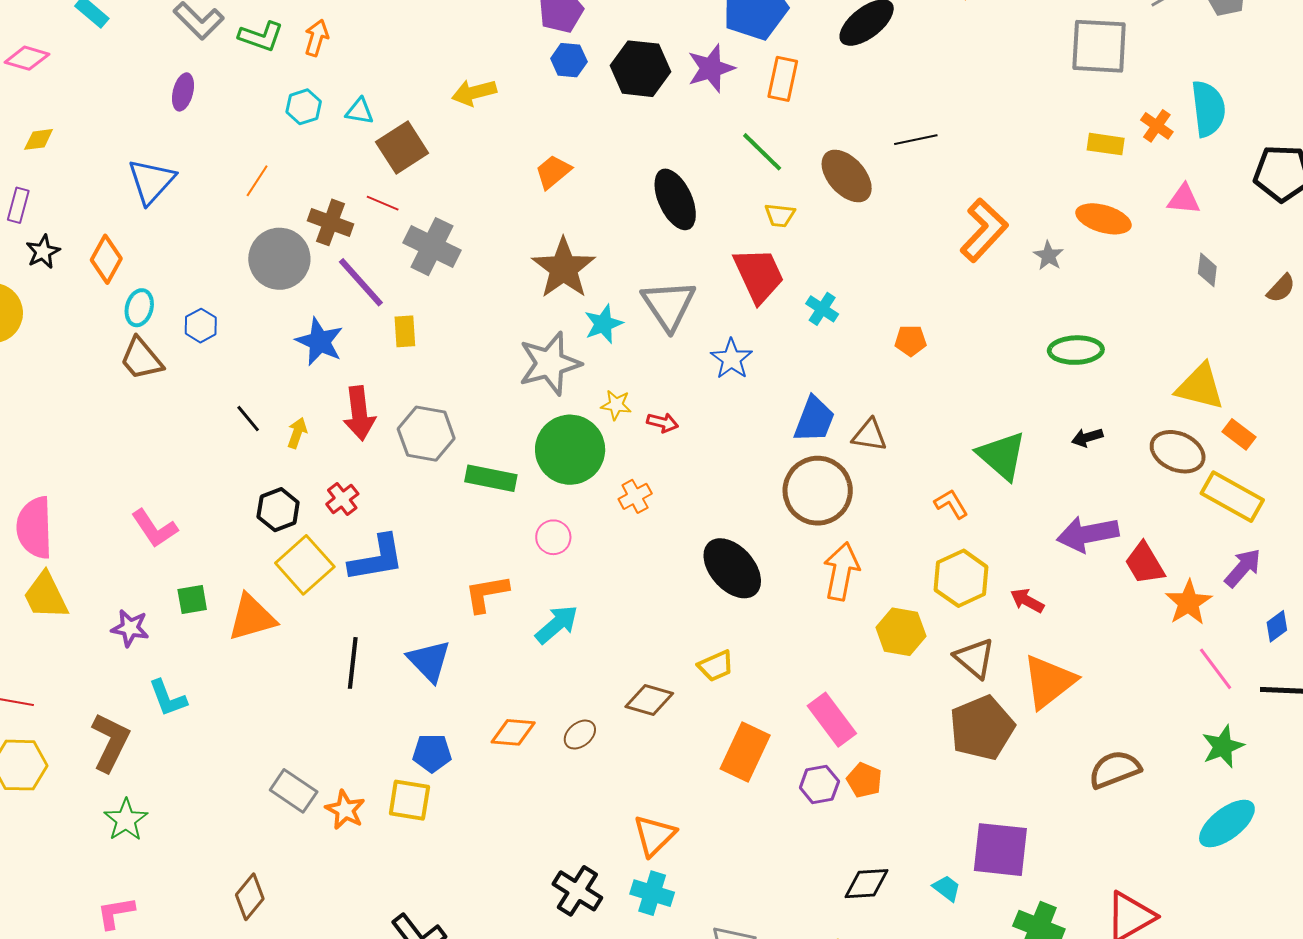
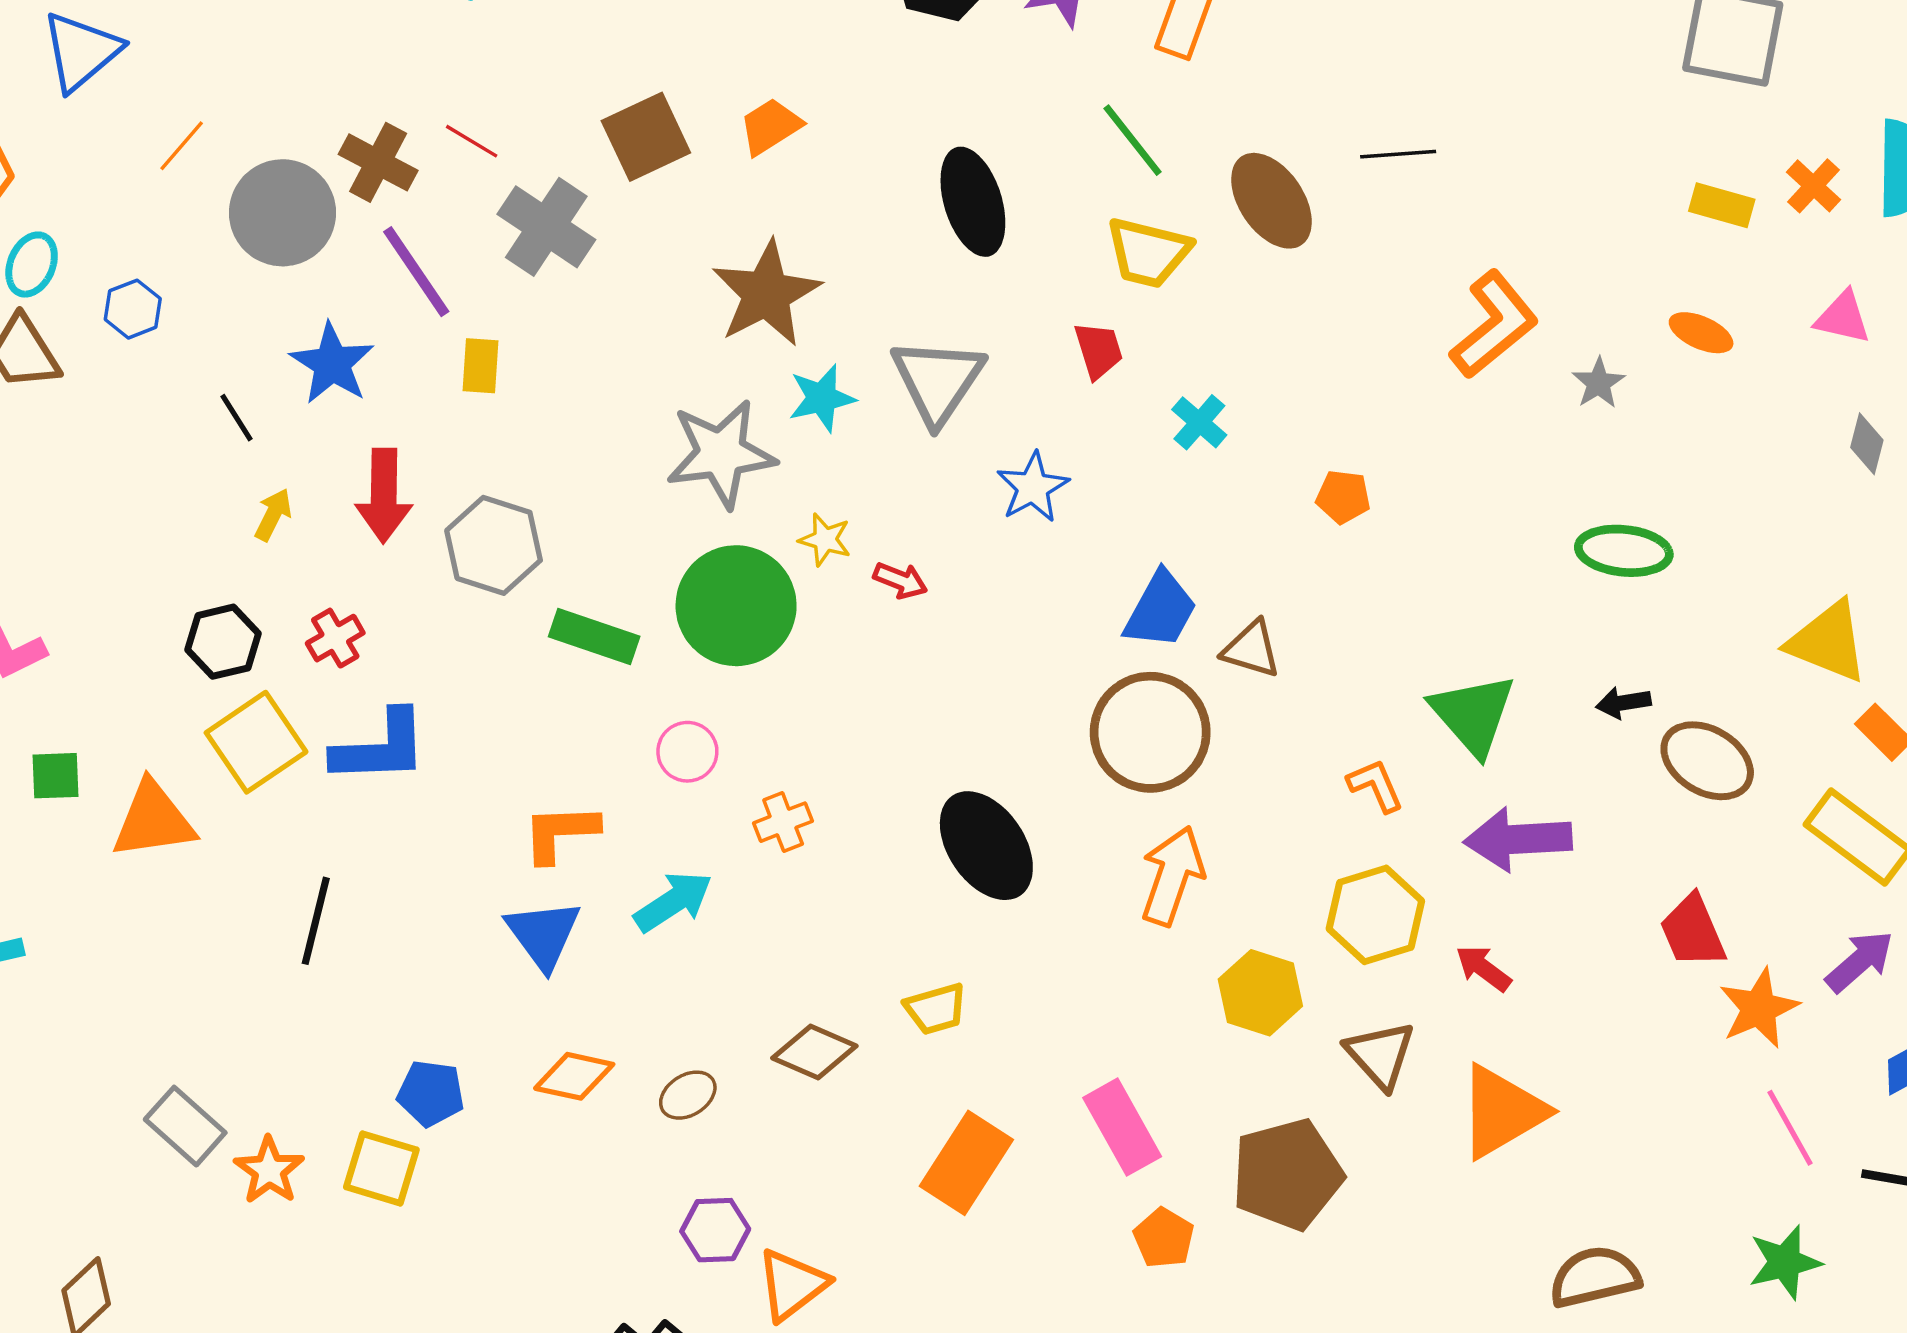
brown square: (402, 147) -> (646, 137), moved
orange line: (257, 181) -> (182, 146), moved
yellow trapezoid: (780, 215) -> (1148, 253), size x1.6
orange ellipse: (1103, 219) -> (1701, 333), size x0.7
red trapezoid: (759, 275) -> (1099, 350), size x0.6
black line: (248, 419) -> (236, 418), moved
brown ellipse: (1178, 452) -> (1707, 761), moved
orange cross: (635, 496) -> (783, 822), moved
purple arrow: (1088, 534) -> (1518, 839), moved
blue triangle: (429, 661) -> (543, 934), moved
brown pentagon: (982, 728) -> (1287, 1174), moved
purple hexagon: (819, 784) -> (715, 1230), moved

